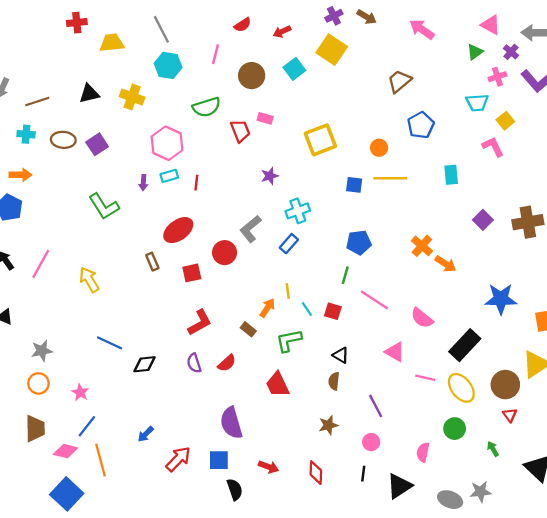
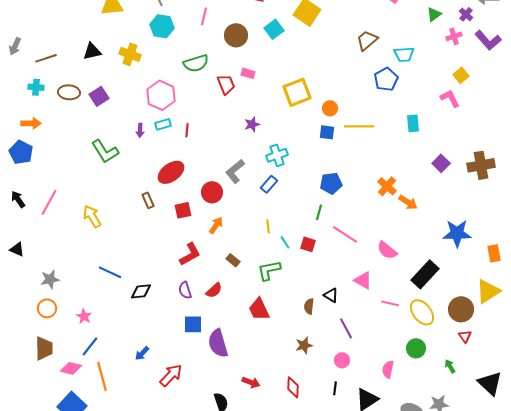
cyan trapezoid: (477, 103) -> (404, 54), moved
orange circle: (379, 148) -> (330, 108), moved
orange arrow: (267, 308) -> (216, 225), moved
black triangle: (341, 355) -> (331, 295), moved
blue square: (219, 460) -> (193, 324), moved

